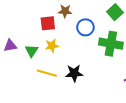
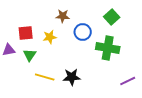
red square: (48, 23) -> (26, 33), moved
yellow star: (52, 46) -> (50, 37), moved

